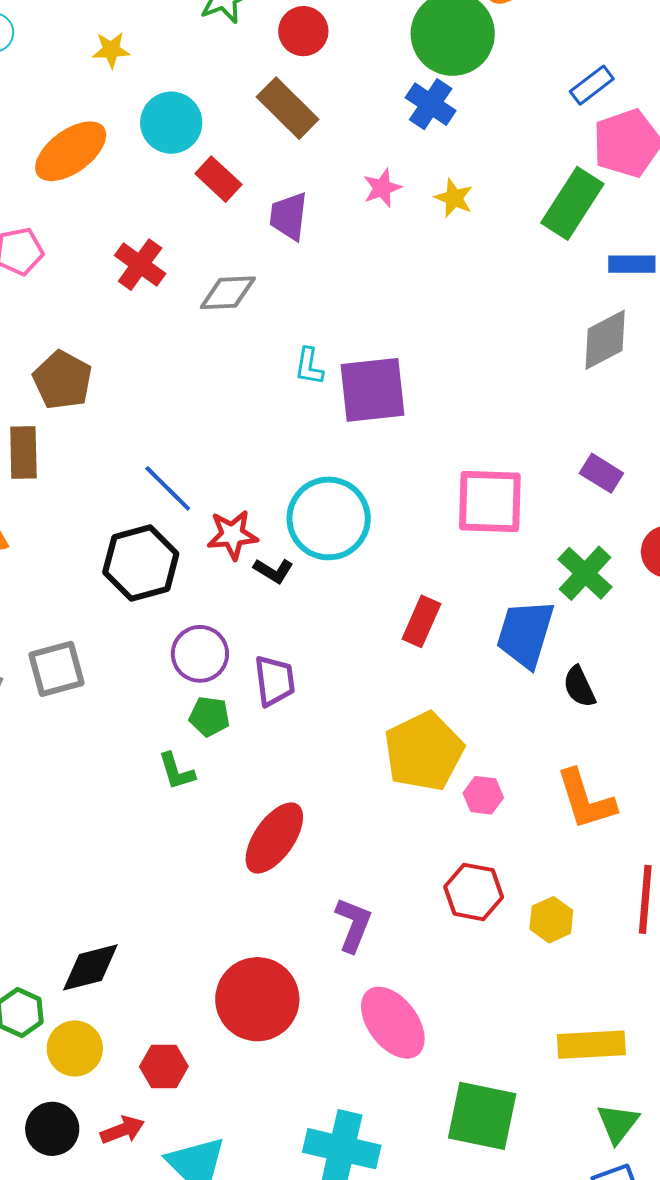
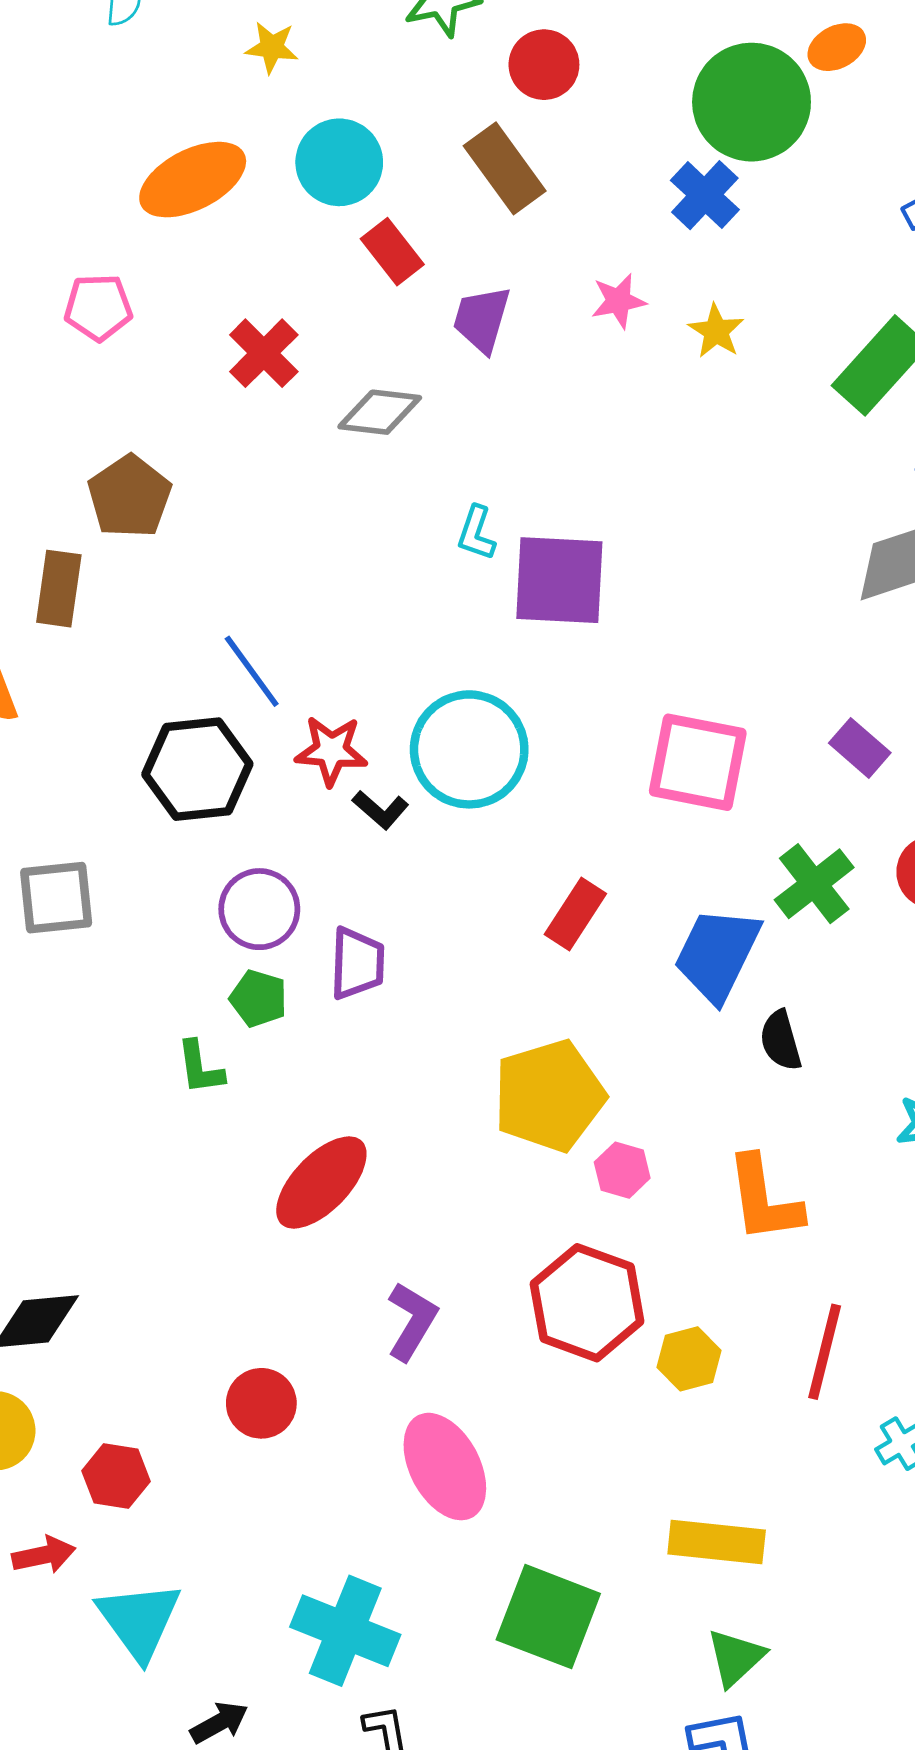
red hexagon: (474, 892) -> (587, 1303), size x1.4
red circle: (257, 999) -> (261, 1403), size x0.6

